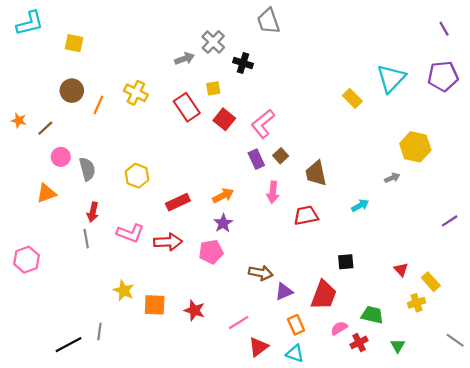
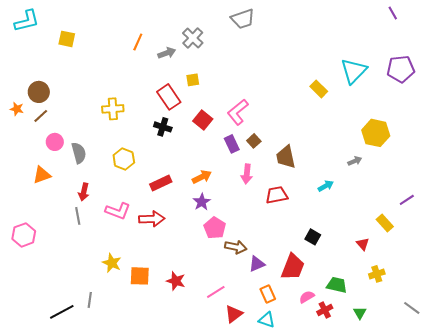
gray trapezoid: (268, 21) -> (243, 19), turned -90
purple line: (444, 29) -> (393, 13), moved
black cross: (243, 63) -> (163, 127), moved
brown circle: (72, 91) -> (39, 92), moved
yellow cross: (136, 93) -> (113, 109), moved, turned -30
orange line: (98, 105) -> (138, 42), moved
red square: (224, 119) -> (203, 120), moved
pink pentagon: (211, 252) -> (215, 228), moved, turned -30
black square: (346, 262) -> (313, 237), turned 35
yellow rectangle: (431, 282) -> (385, 223), moved

